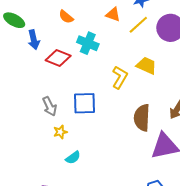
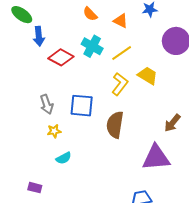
orange semicircle: (66, 17) -> (90, 14), moved
yellow line: (138, 25) -> (122, 53), moved
brown semicircle: (142, 118) -> (115, 125), moved

